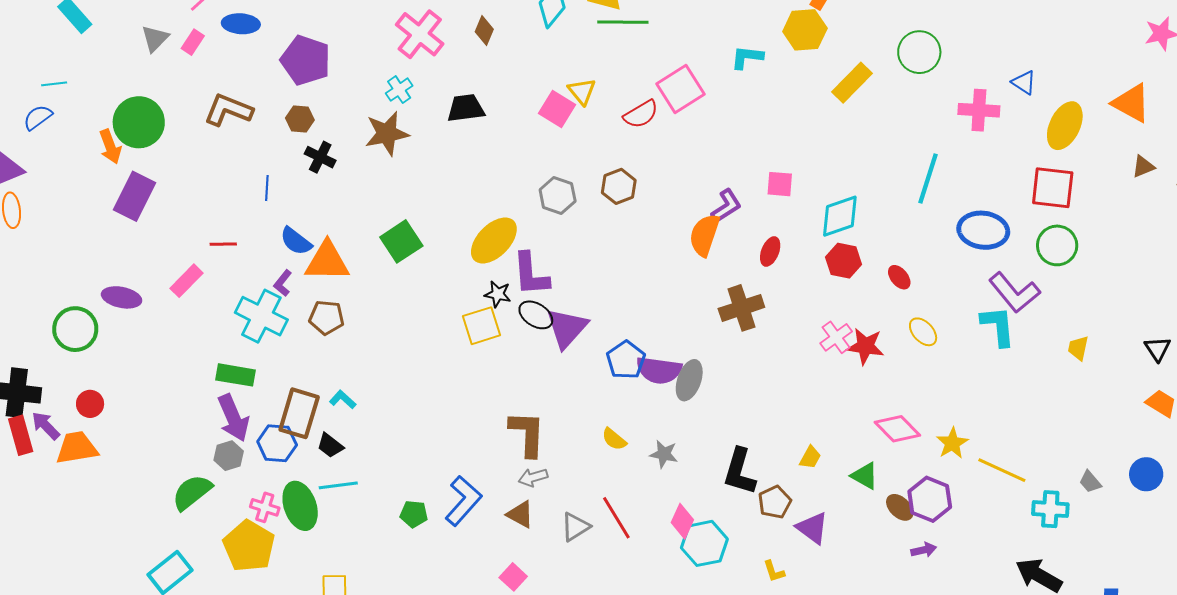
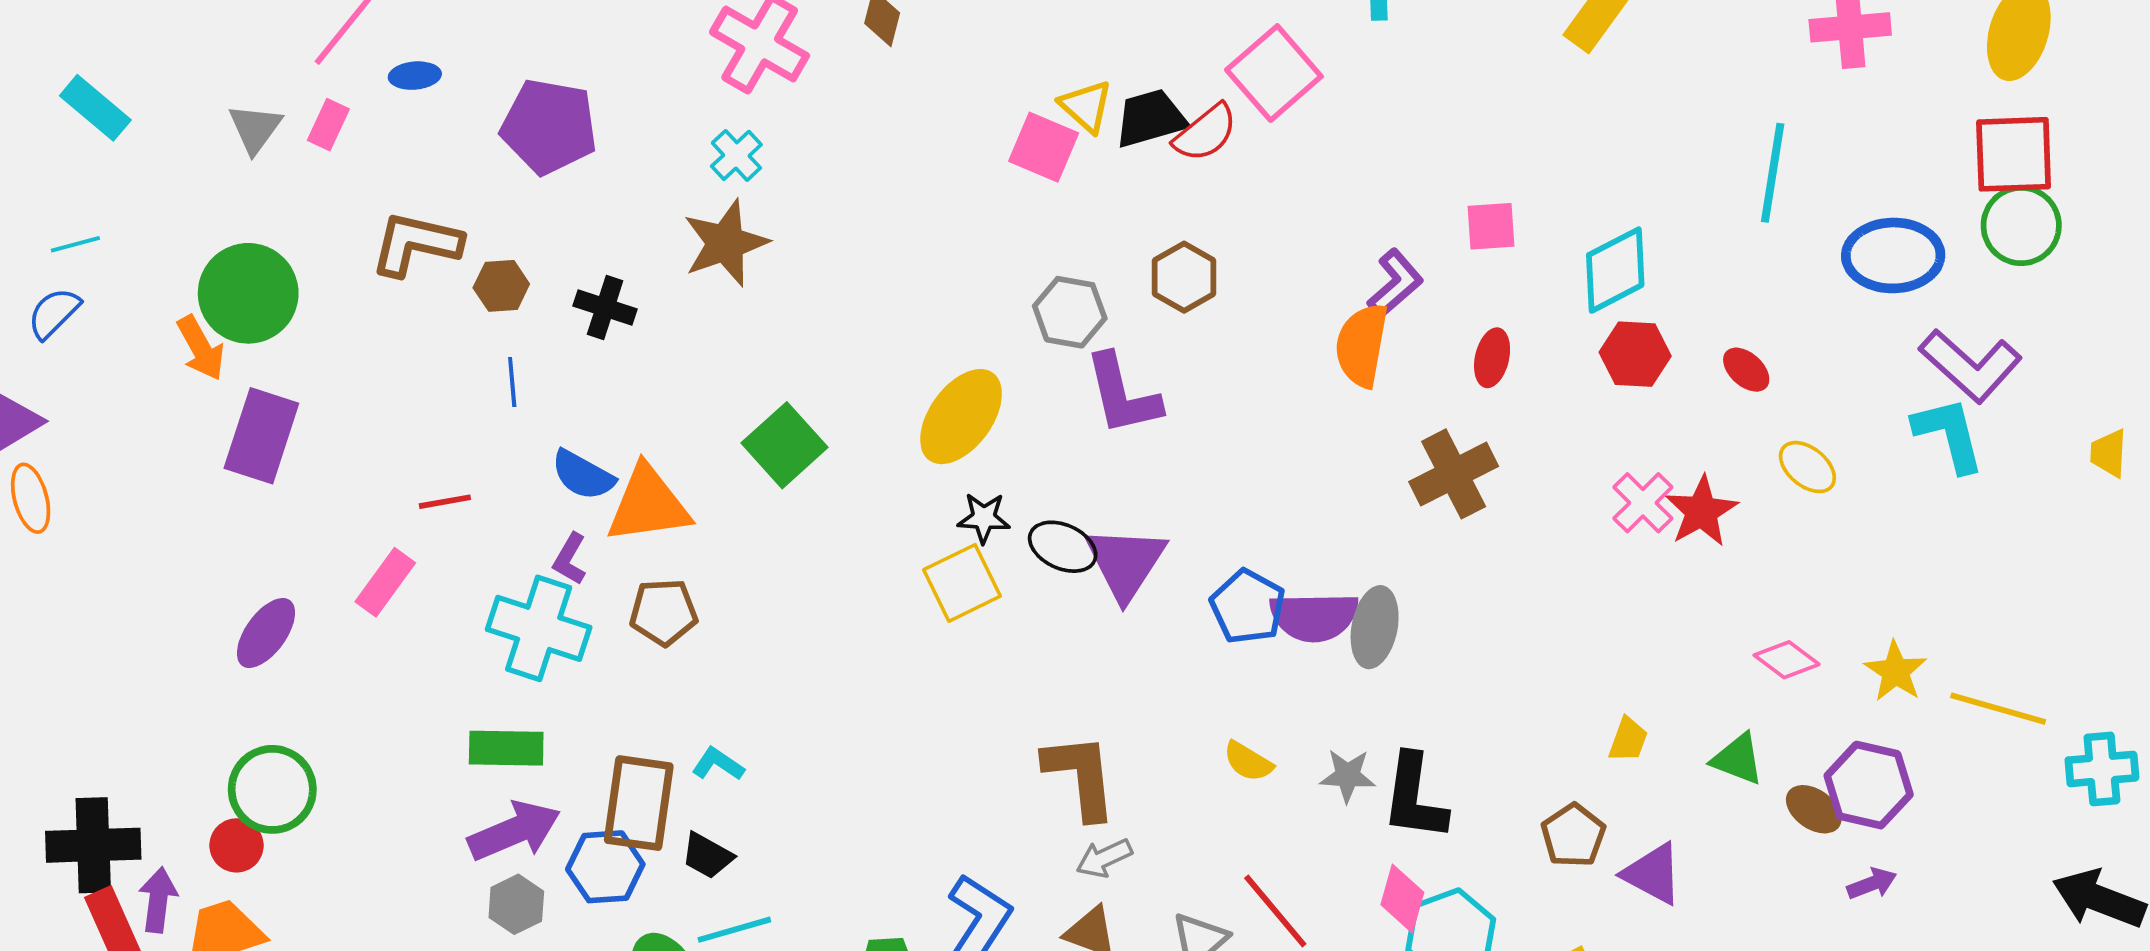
blue ellipse: (241, 24) -> (415, 76), size x0.7
black trapezoid: (466, 108) -> (1151, 118), moved
brown hexagon: (300, 119) -> (501, 286), moved
green circle: (1057, 245) -> (2021, 226), moved
purple L-shape: (531, 274) -> (1122, 395), moved
purple ellipse: (122, 297) -> (266, 633), turned -57
green circle: (75, 329) -> (272, 789), moved
red star: (865, 346) -> (1701, 511), turned -30
purple arrow: (233, 418) -> (514, 831), turned -81
purple arrow: (46, 426) -> (158, 900), turned 60
pink diamond: (897, 429) -> (1787, 660), size x0.7
black L-shape: (740, 472) -> (1414, 797), moved

